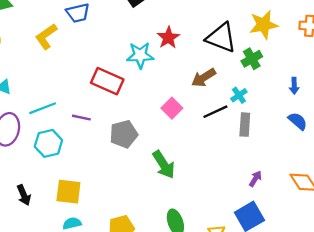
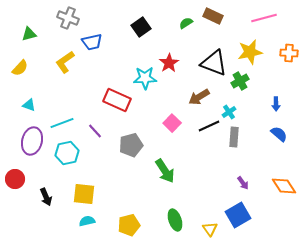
purple line: (81, 118) -> (95, 131), turned 35
purple arrow: (255, 179) -> (243, 183), turned 112

